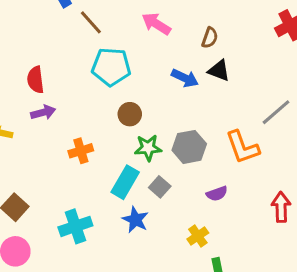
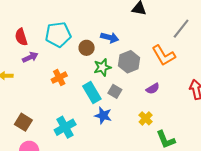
cyan pentagon: (111, 67) -> (58, 34), moved
blue arrow: (185, 78) -> (110, 38), moved
cyan rectangle: (125, 182) -> (92, 92), turned -50

